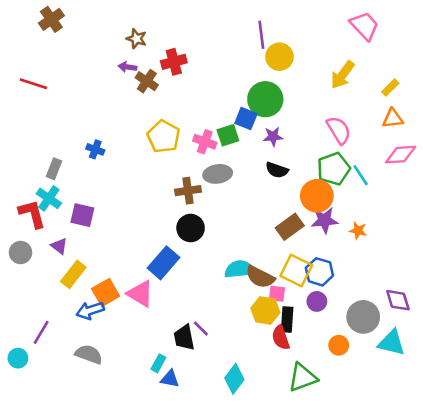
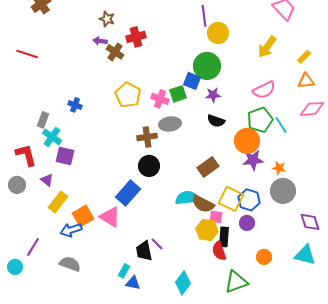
pink semicircle: (339, 130) -> (264, 90), turned 95
cyan cross: (49, 198) -> (52, 137), moved
brown rectangle: (290, 227) -> (208, 167), moved
gray circle: (363, 317) -> (283, 191), moved

